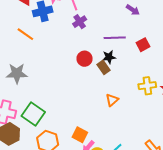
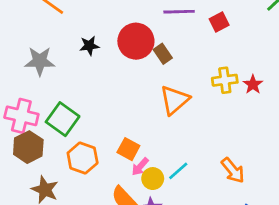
black star: (109, 57) -> (89, 46), moved
red circle: (85, 59) -> (136, 41), size x1.6
orange triangle: (112, 100) -> (174, 100), size x1.6

